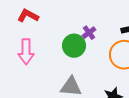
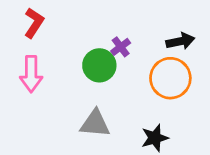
red L-shape: (28, 16) -> (34, 23), turned 95

